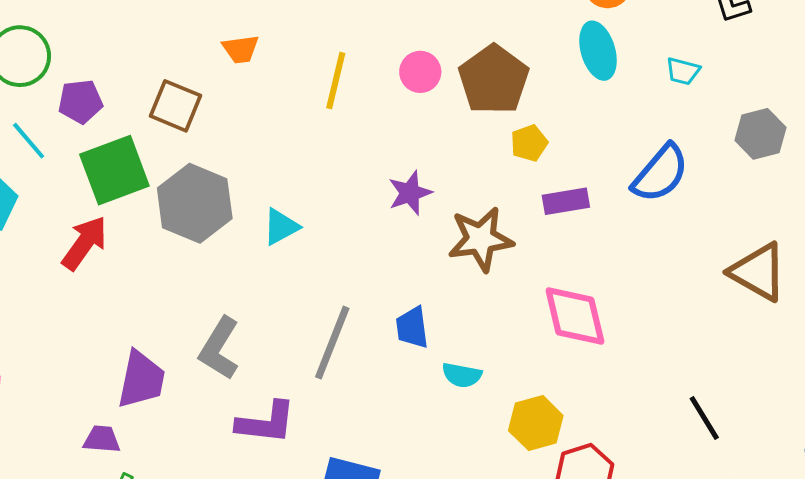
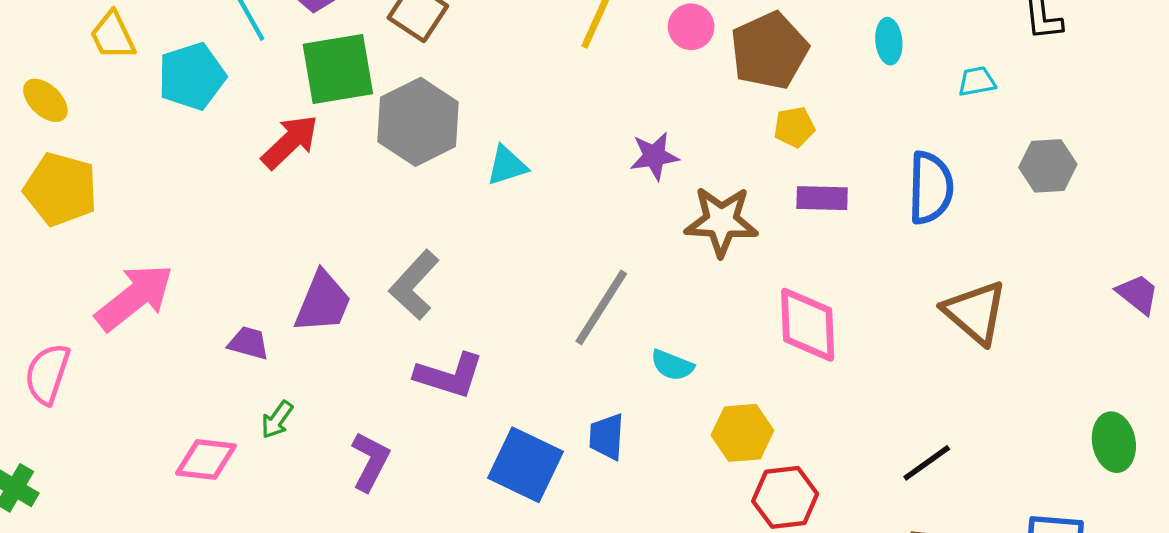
cyan ellipse: (598, 51) -> (889, 41), size x0.7
cyan trapezoid: (683, 71) -> (977, 81), turned 144
blue semicircle: (660, 173) -> (931, 188), turned -50
brown triangle: (758, 272) -> (975, 312), moved
blue trapezoid: (412, 327) -> (607, 437), moved
gray line: (332, 343) -> (601, 307), moved
black line: (704, 418) -> (927, 463), turned 75
purple trapezoid: (102, 439) -> (249, 343), moved

